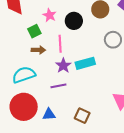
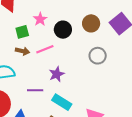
pink line: (60, 44) -> (45, 49), turned 60
cyan rectangle: (85, 63) -> (62, 102), moved, turned 36
purple star: (63, 66) -> (57, 74), moved

